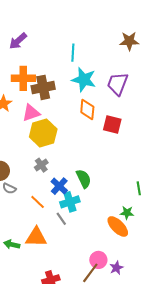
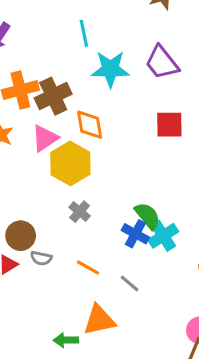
purple trapezoid: (118, 84) -> (162, 63), turned -45
orange diamond: (87, 109) -> (90, 125), moved
blue cross: (59, 186) -> (135, 234), moved
cyan cross: (70, 202) -> (163, 236), moved

